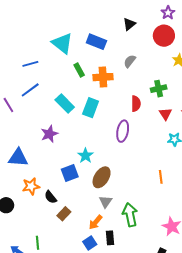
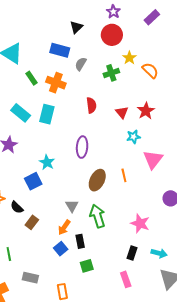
blue rectangle: (96, 42) -> (60, 50), moved
orange cross: (103, 77) -> (56, 83), turned 30
green cross: (159, 89) -> (111, 73), moved
purple ellipse: (123, 131) -> (82, 147), moved
brown ellipse: (102, 177) -> (97, 180), moved

